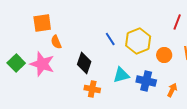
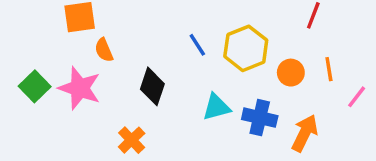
orange cross: (92, 89) -> (132, 140), moved, turned 35
orange arrow: (172, 90) -> (305, 133), size x1.5

